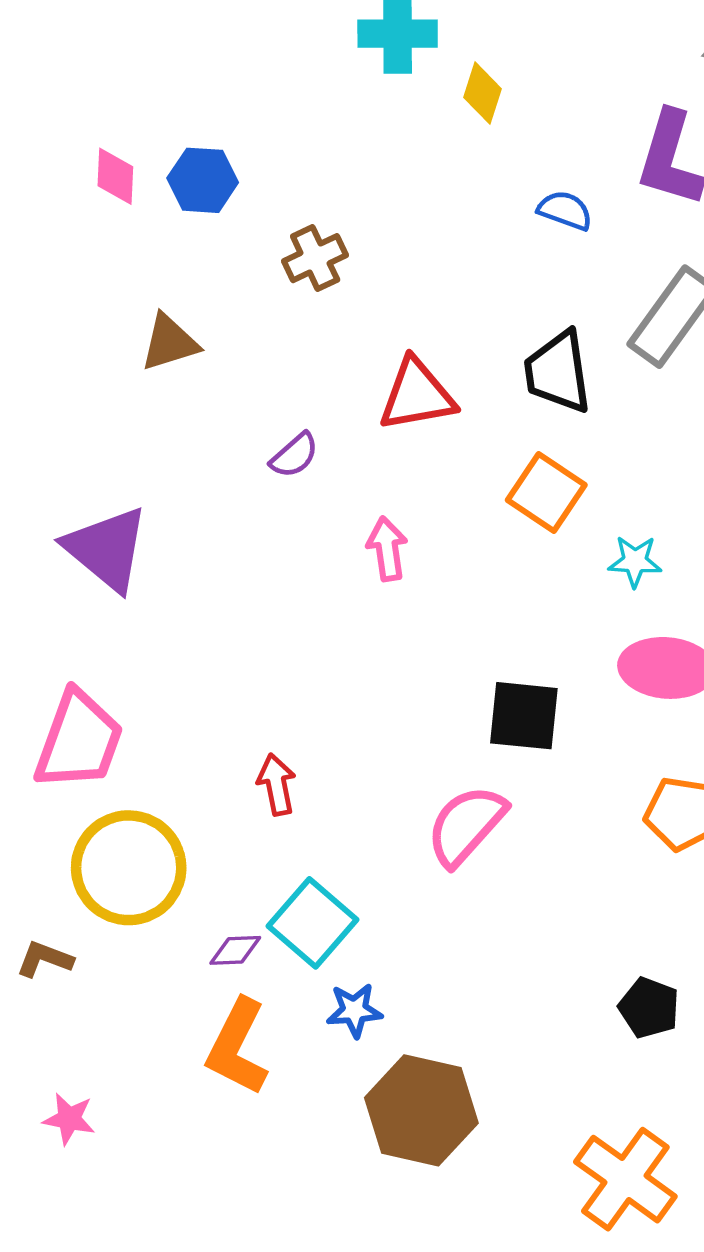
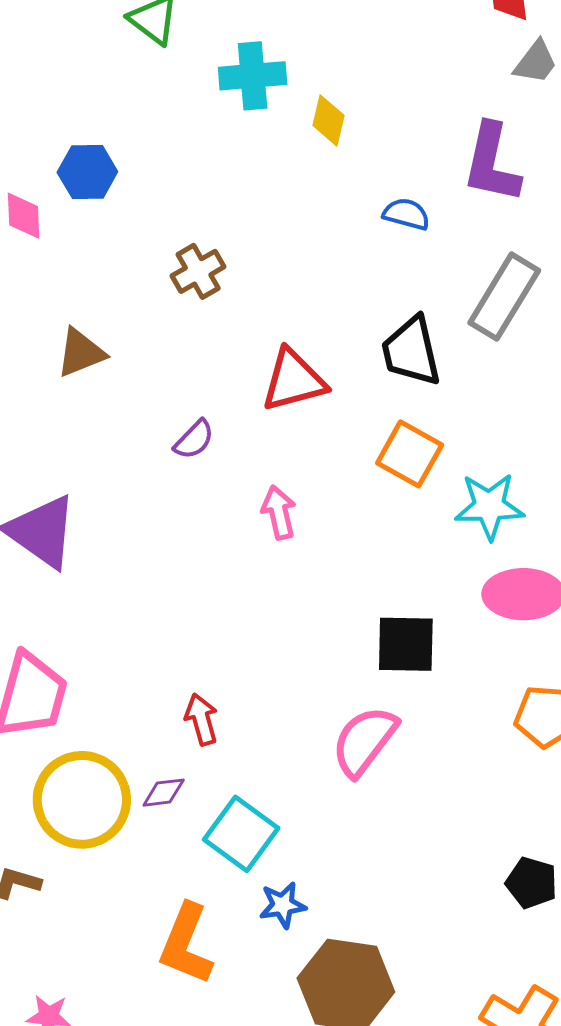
blue hexagon: (203, 180) -> (87, 172), moved
cyan star: (635, 561) -> (489, 506), size x1.5
purple diamond: (235, 950) -> (164, 793), moved

